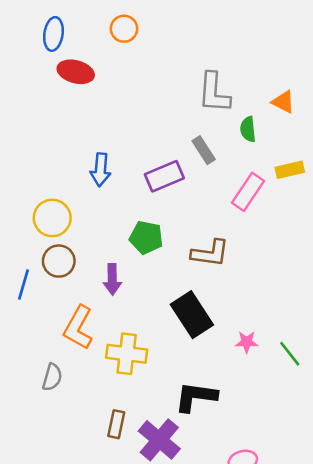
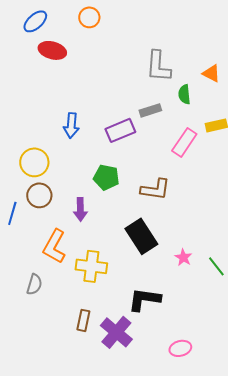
blue ellipse: (54, 34) -> (35, 21), turned 40
gray rectangle: (204, 150) -> (150, 110), turned -75
pink star: (247, 342) -> (183, 257), turned 30

